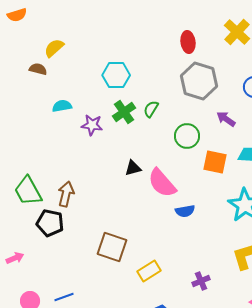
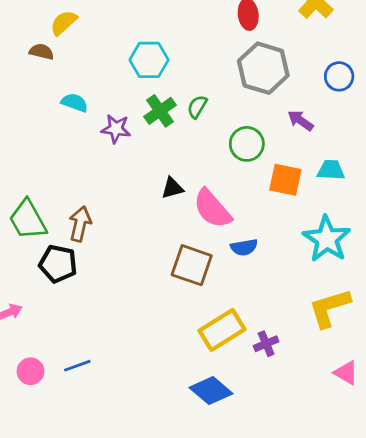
cyan semicircle: (62, 106) -> (75, 103), turned 30
brown square: (112, 247) -> (192, 265), moved
yellow rectangle: (149, 271) -> (222, 330), moved, size x1.4

